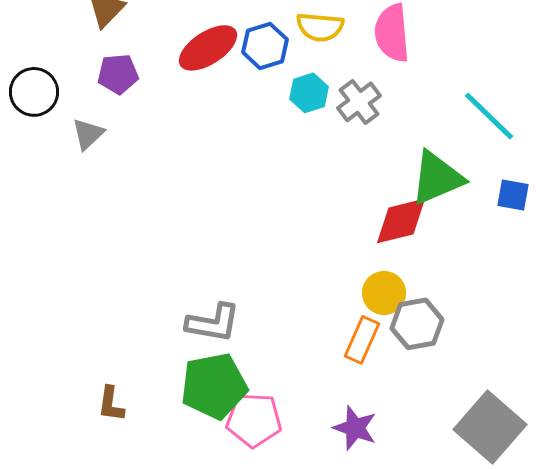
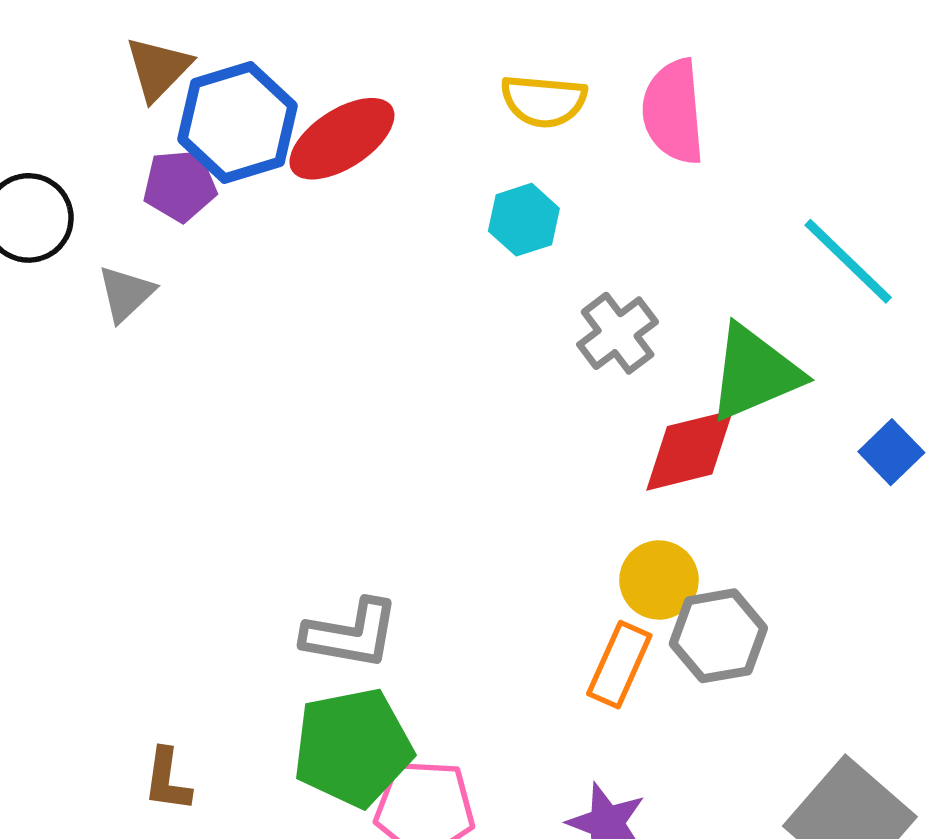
blue hexagon: (265, 46) -> (237, 122), moved, size x1.4
gray cross: (359, 102) -> (618, 333), moved
blue square: (513, 195) -> (891, 452), moved, turned 36

